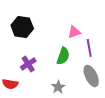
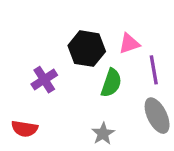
black hexagon: (22, 27) -> (87, 49), moved
purple cross: (28, 64) -> (44, 80), moved

